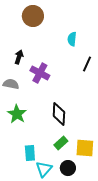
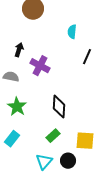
green rectangle: (61, 143) -> (53, 136), moved
cyan rectangle: (30, 153) -> (12, 139), moved, turned 42

